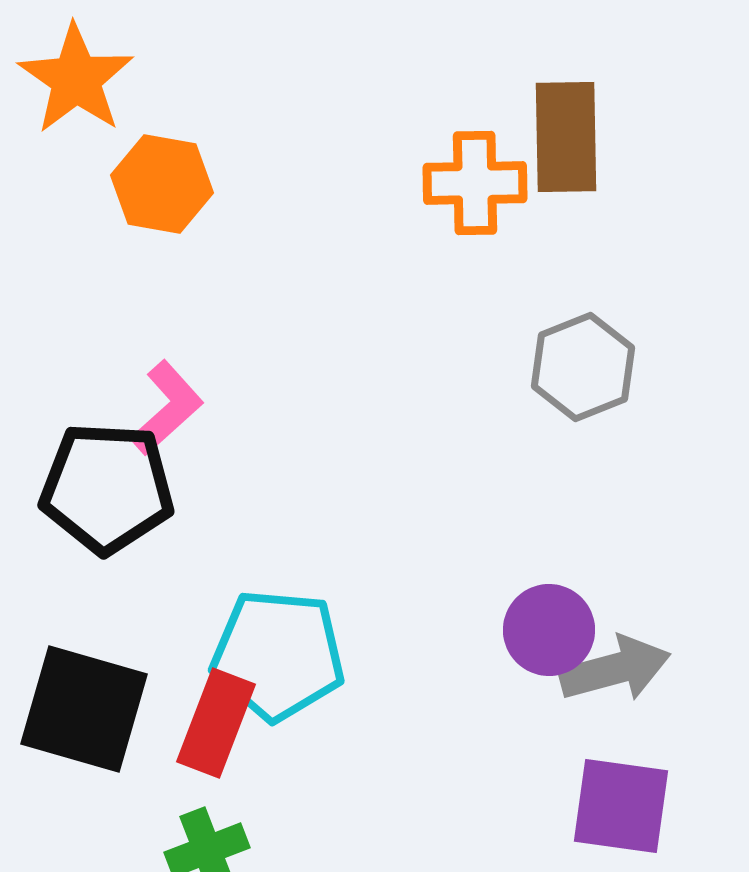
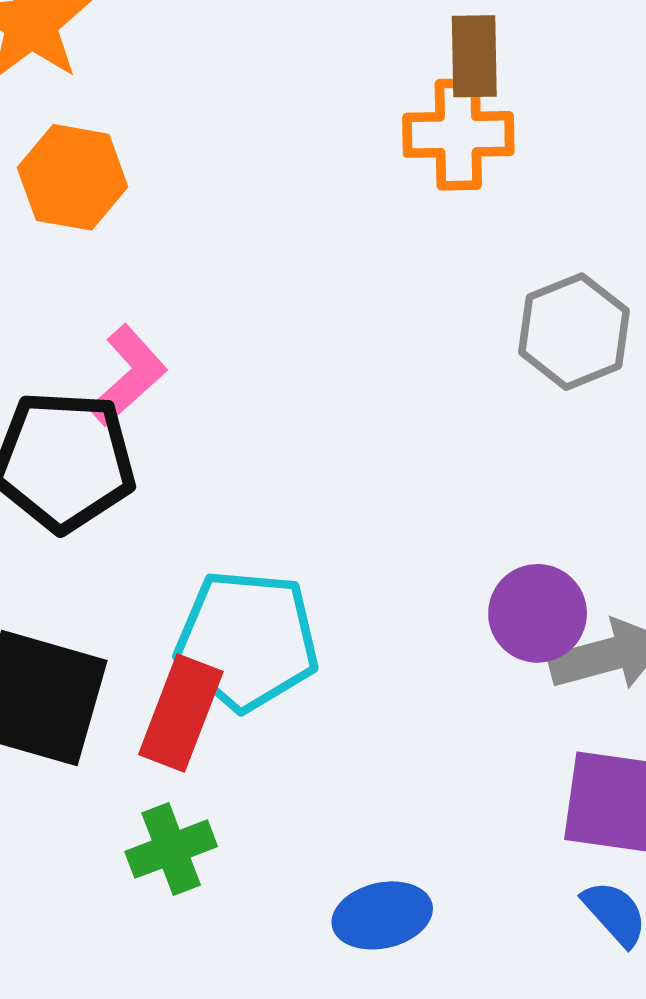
brown rectangle: (566, 137) -> (474, 56), moved, size x0.7
orange hexagon: (162, 184) -> (73, 177), moved

